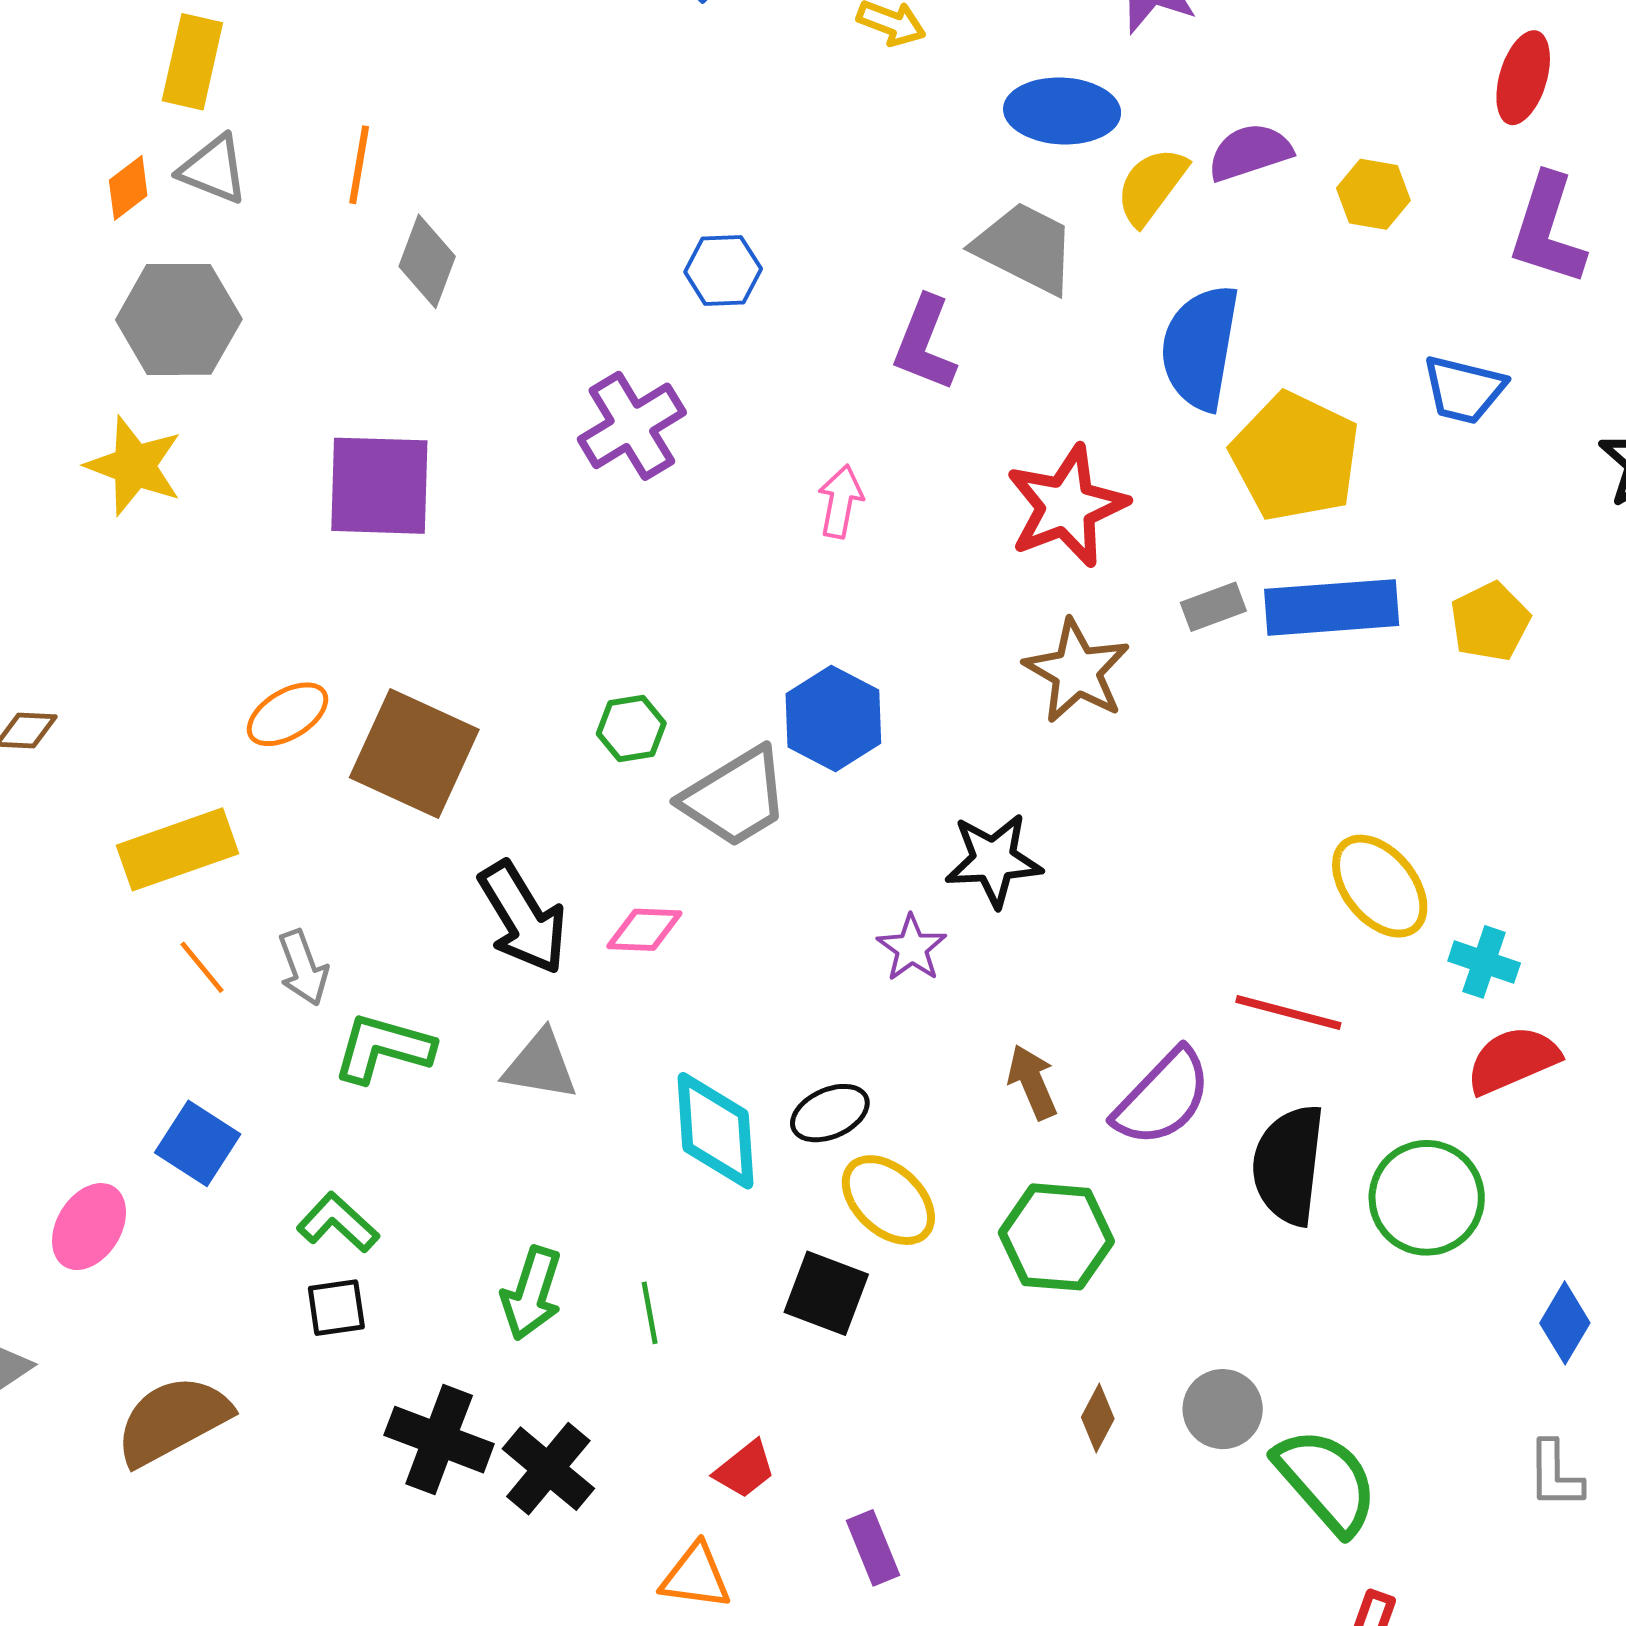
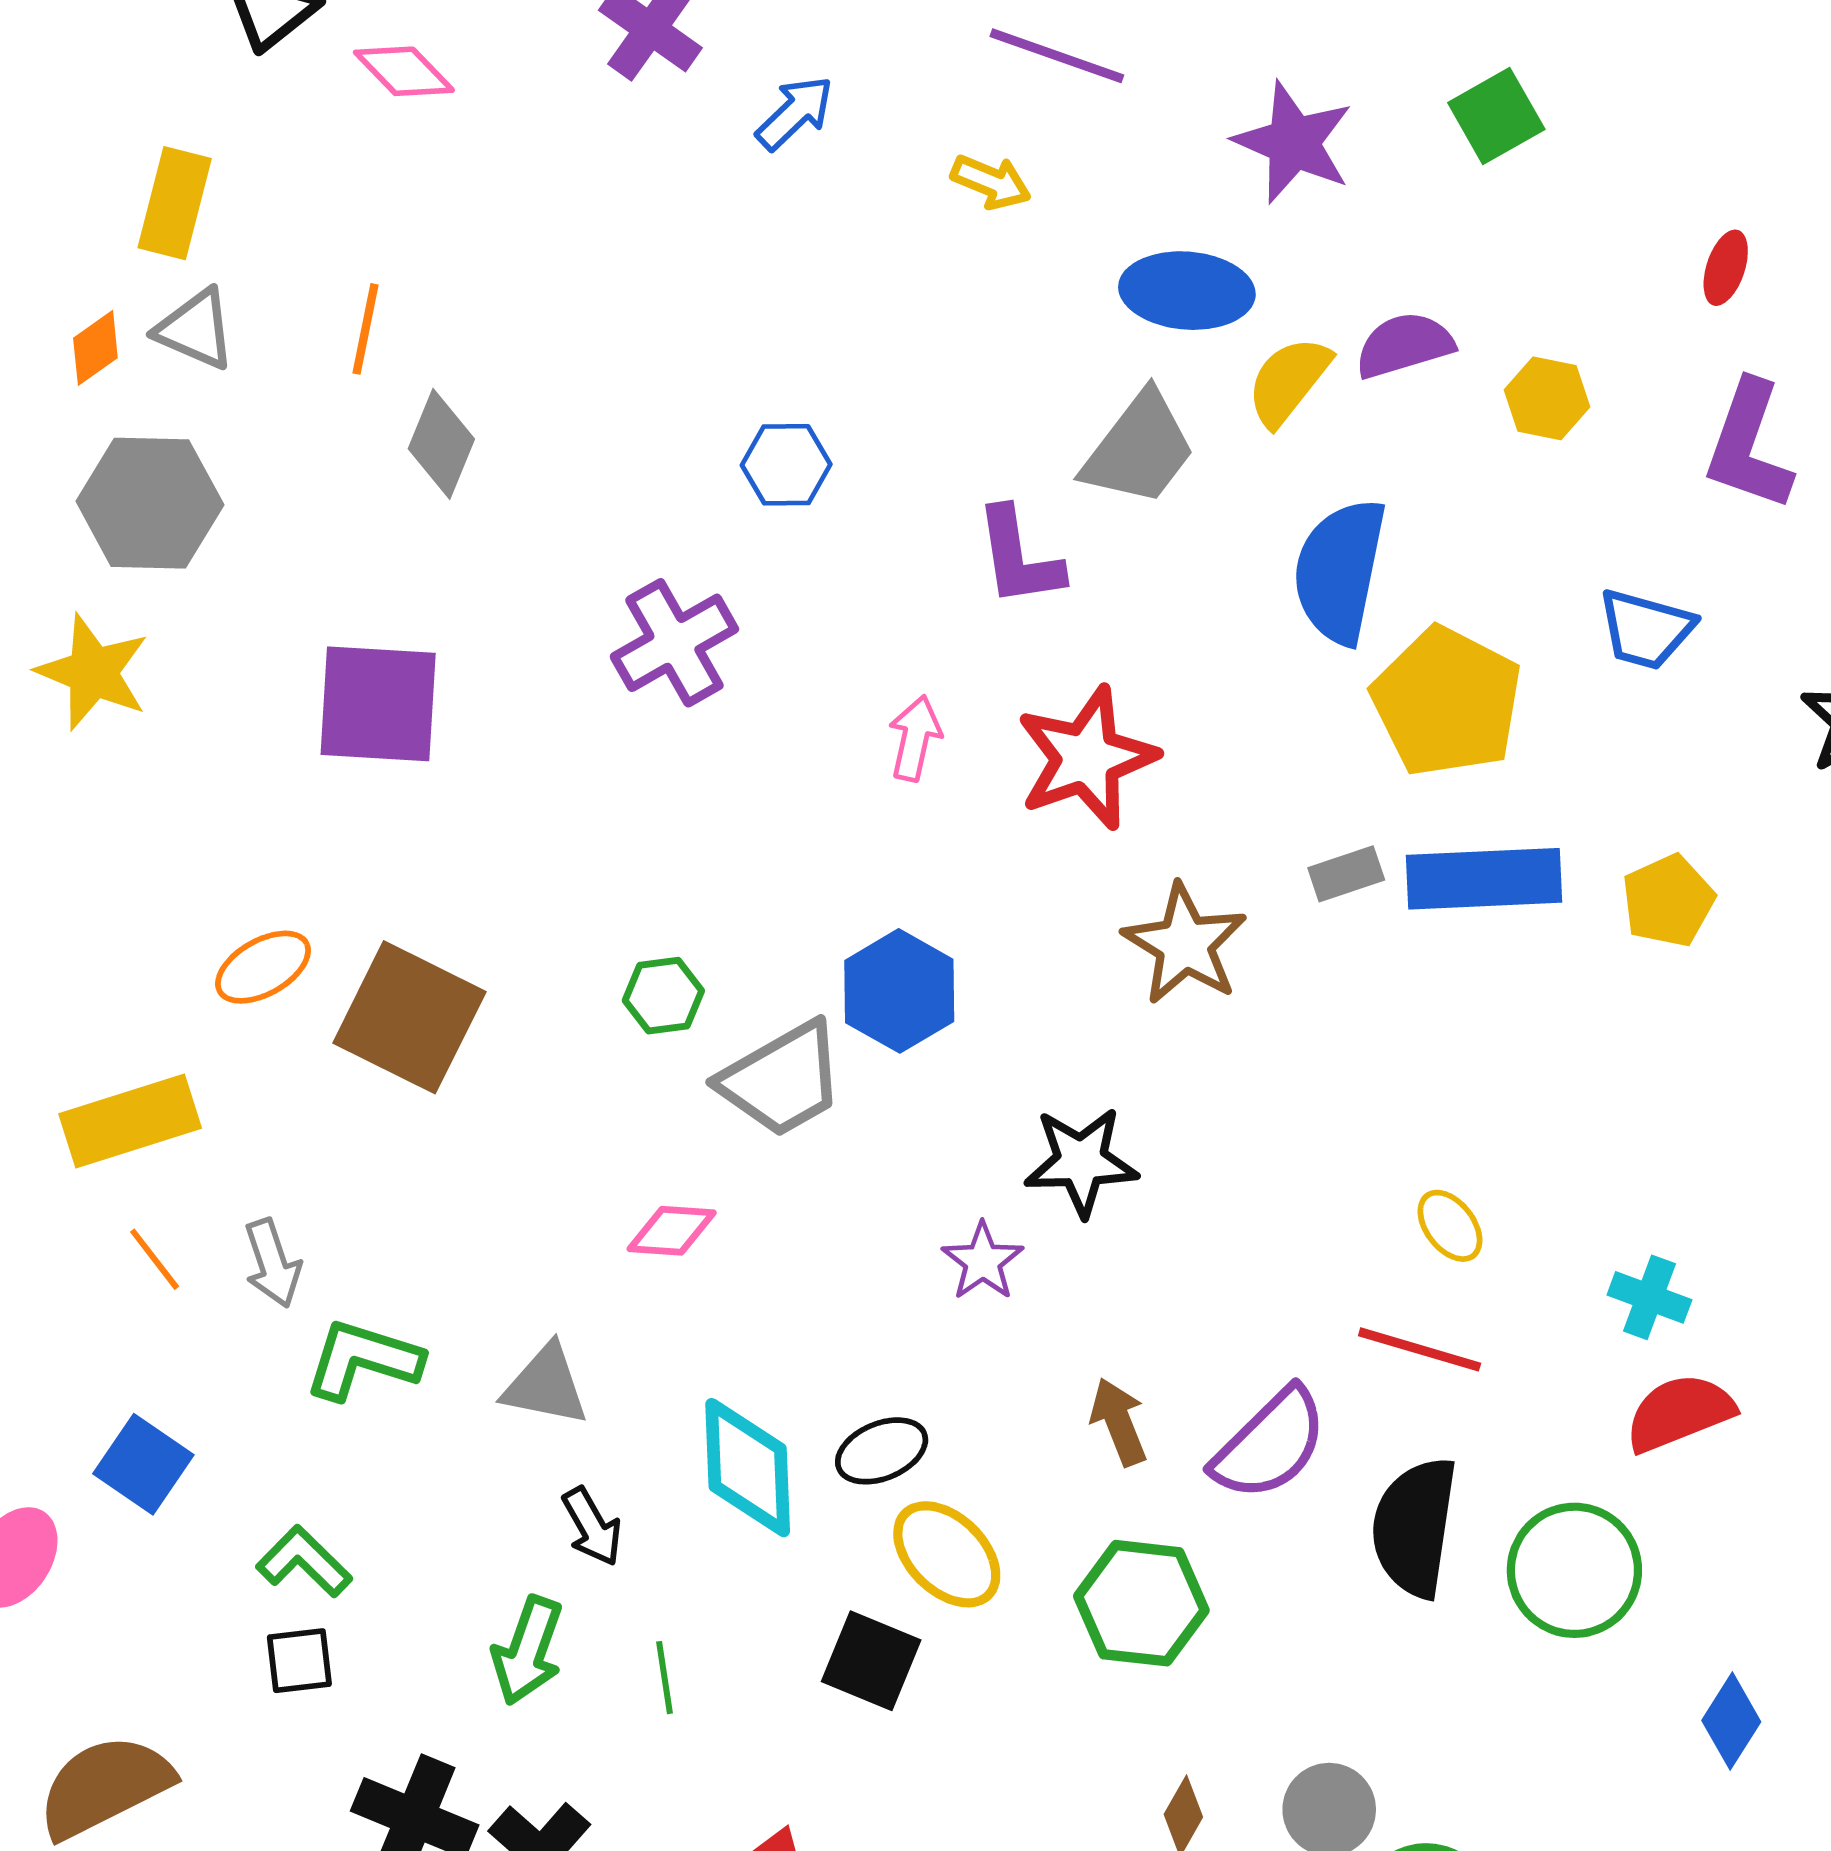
red ellipse: (1523, 78) -> (1726, 268), size x0.7
gray trapezoid: (1025, 248) -> (1139, 449), turned 99
purple L-shape: (925, 344) -> (1019, 557), turned -32
red star: (1067, 506) -> (1087, 758), moved
yellow ellipse: (1380, 886) -> (1450, 1226), moved, size x0.6
black arrow: (523, 918) -> (592, 1527), moved, size x0.6

